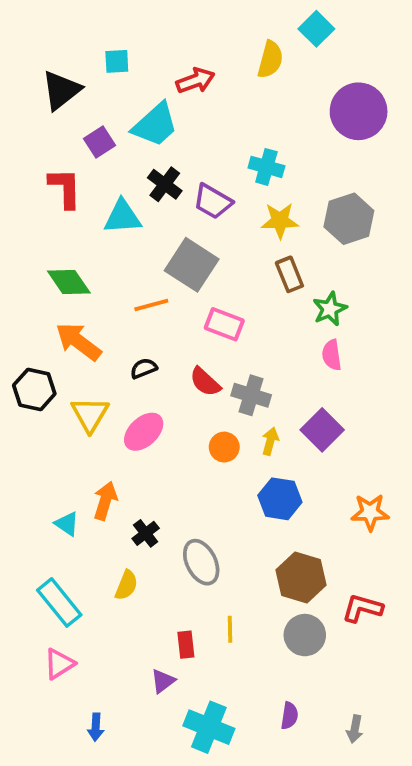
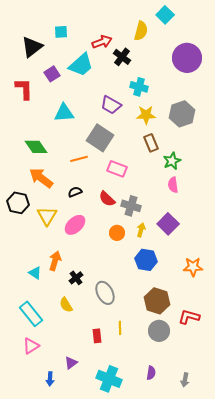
black cross: (165, 184) -> (122, 57), moved
red L-shape: (65, 188) -> (24, 89), moved
yellow semicircle: (126, 585) -> (66, 305), turned 126
purple triangle: (163, 681) -> (71, 363), moved

